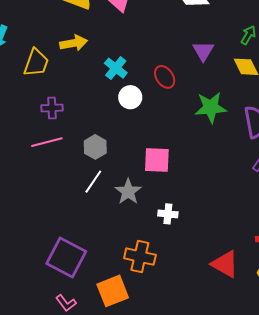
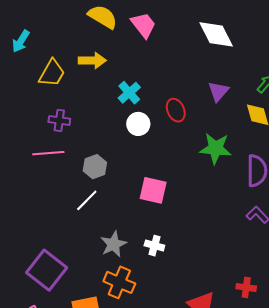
gray star: (128, 192) -> (113, 244), moved

